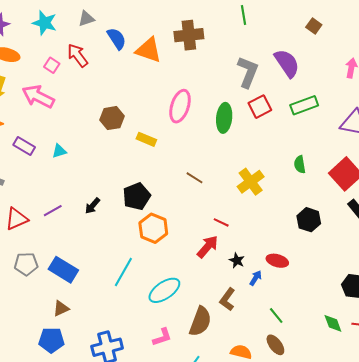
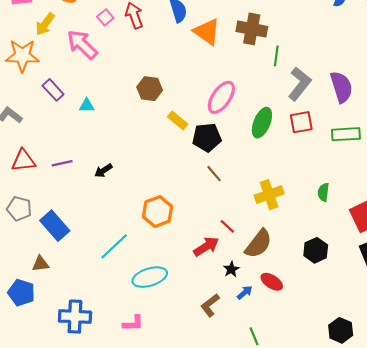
green line: (243, 15) -> (276, 56), moved
black pentagon: (137, 196) -> (207, 138), moved
brown semicircle: (200, 321) -> (258, 244), moved

